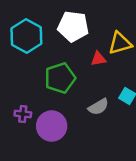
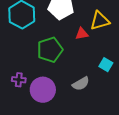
gray semicircle: (98, 107) -> (81, 84), moved

